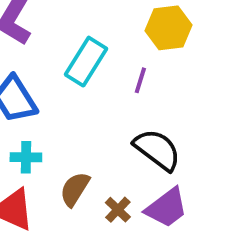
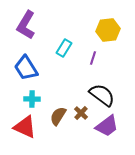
cyan rectangle: (86, 62) -> (64, 48), size x0.7
brown cross: (118, 210) -> (81, 113), moved

